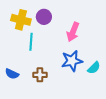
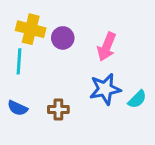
purple circle: (44, 17) -> (63, 38), moved
cyan line: (31, 42) -> (19, 61), moved

